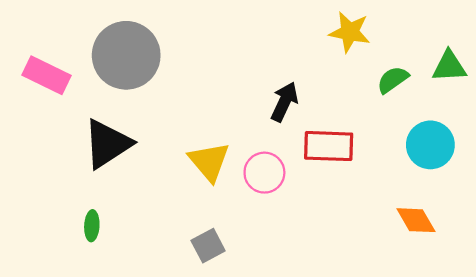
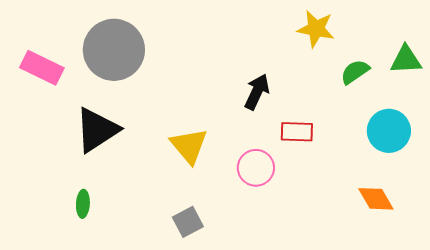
red rectangle: (329, 146) -> (297, 132), size x0.7
pink circle: (264, 173) -> (256, 168), moved

